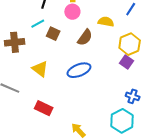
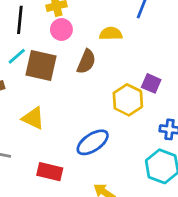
brown square: (53, 34) -> (41, 66), size x1.6
yellow hexagon: (130, 44) -> (128, 100), moved
blue ellipse: (79, 70) -> (93, 142), moved

